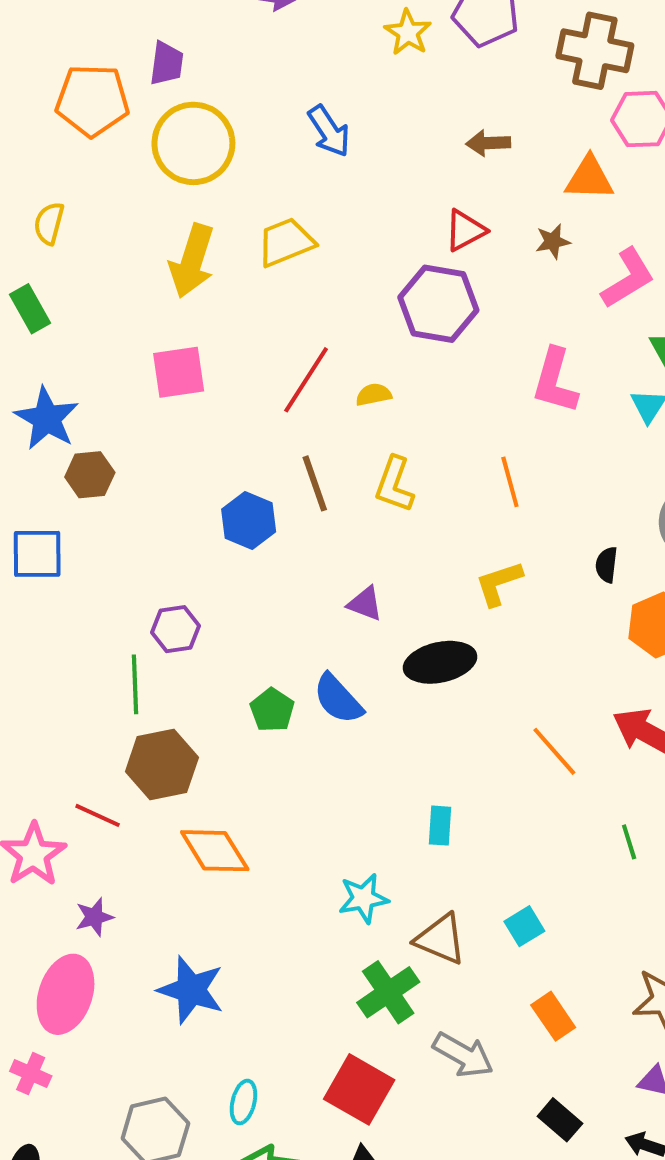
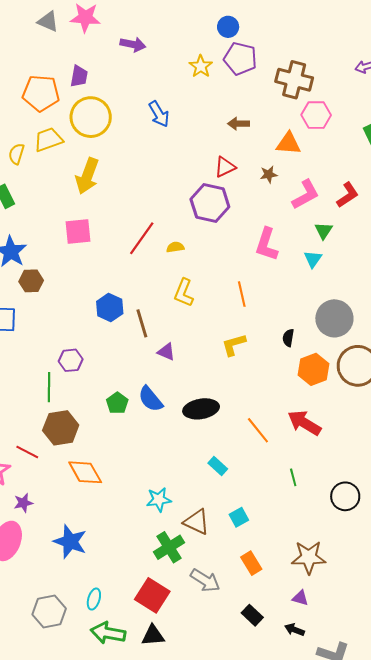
yellow trapezoid: (286, 242) -> (48, 140), moved
brown line: (315, 483) -> (142, 323), moved
black ellipse: (440, 662) -> (201, 409), moved
cyan rectangle: (440, 826) -> (218, 466), moved, turned -54

